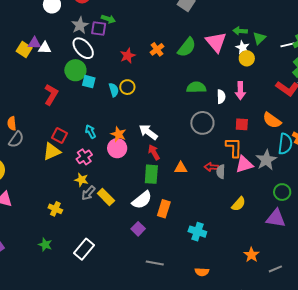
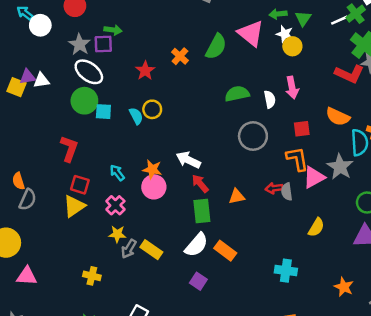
red L-shape: (51, 95) -> (69, 149), moved
orange rectangle: (164, 209) -> (225, 251), turned -60
cyan cross: (197, 232) -> (286, 271), moved

